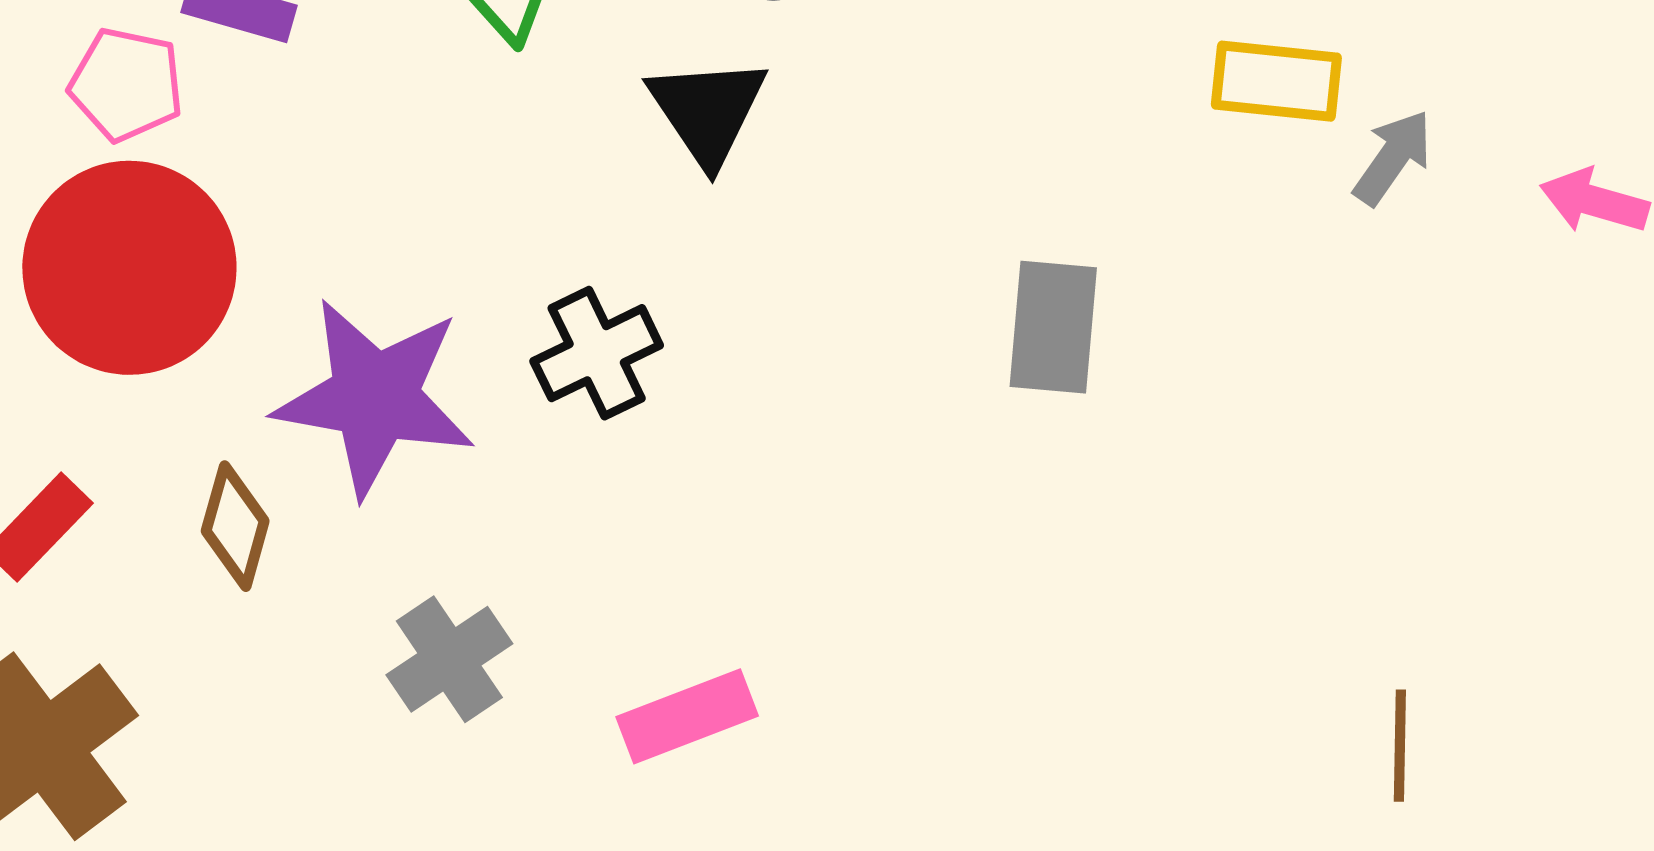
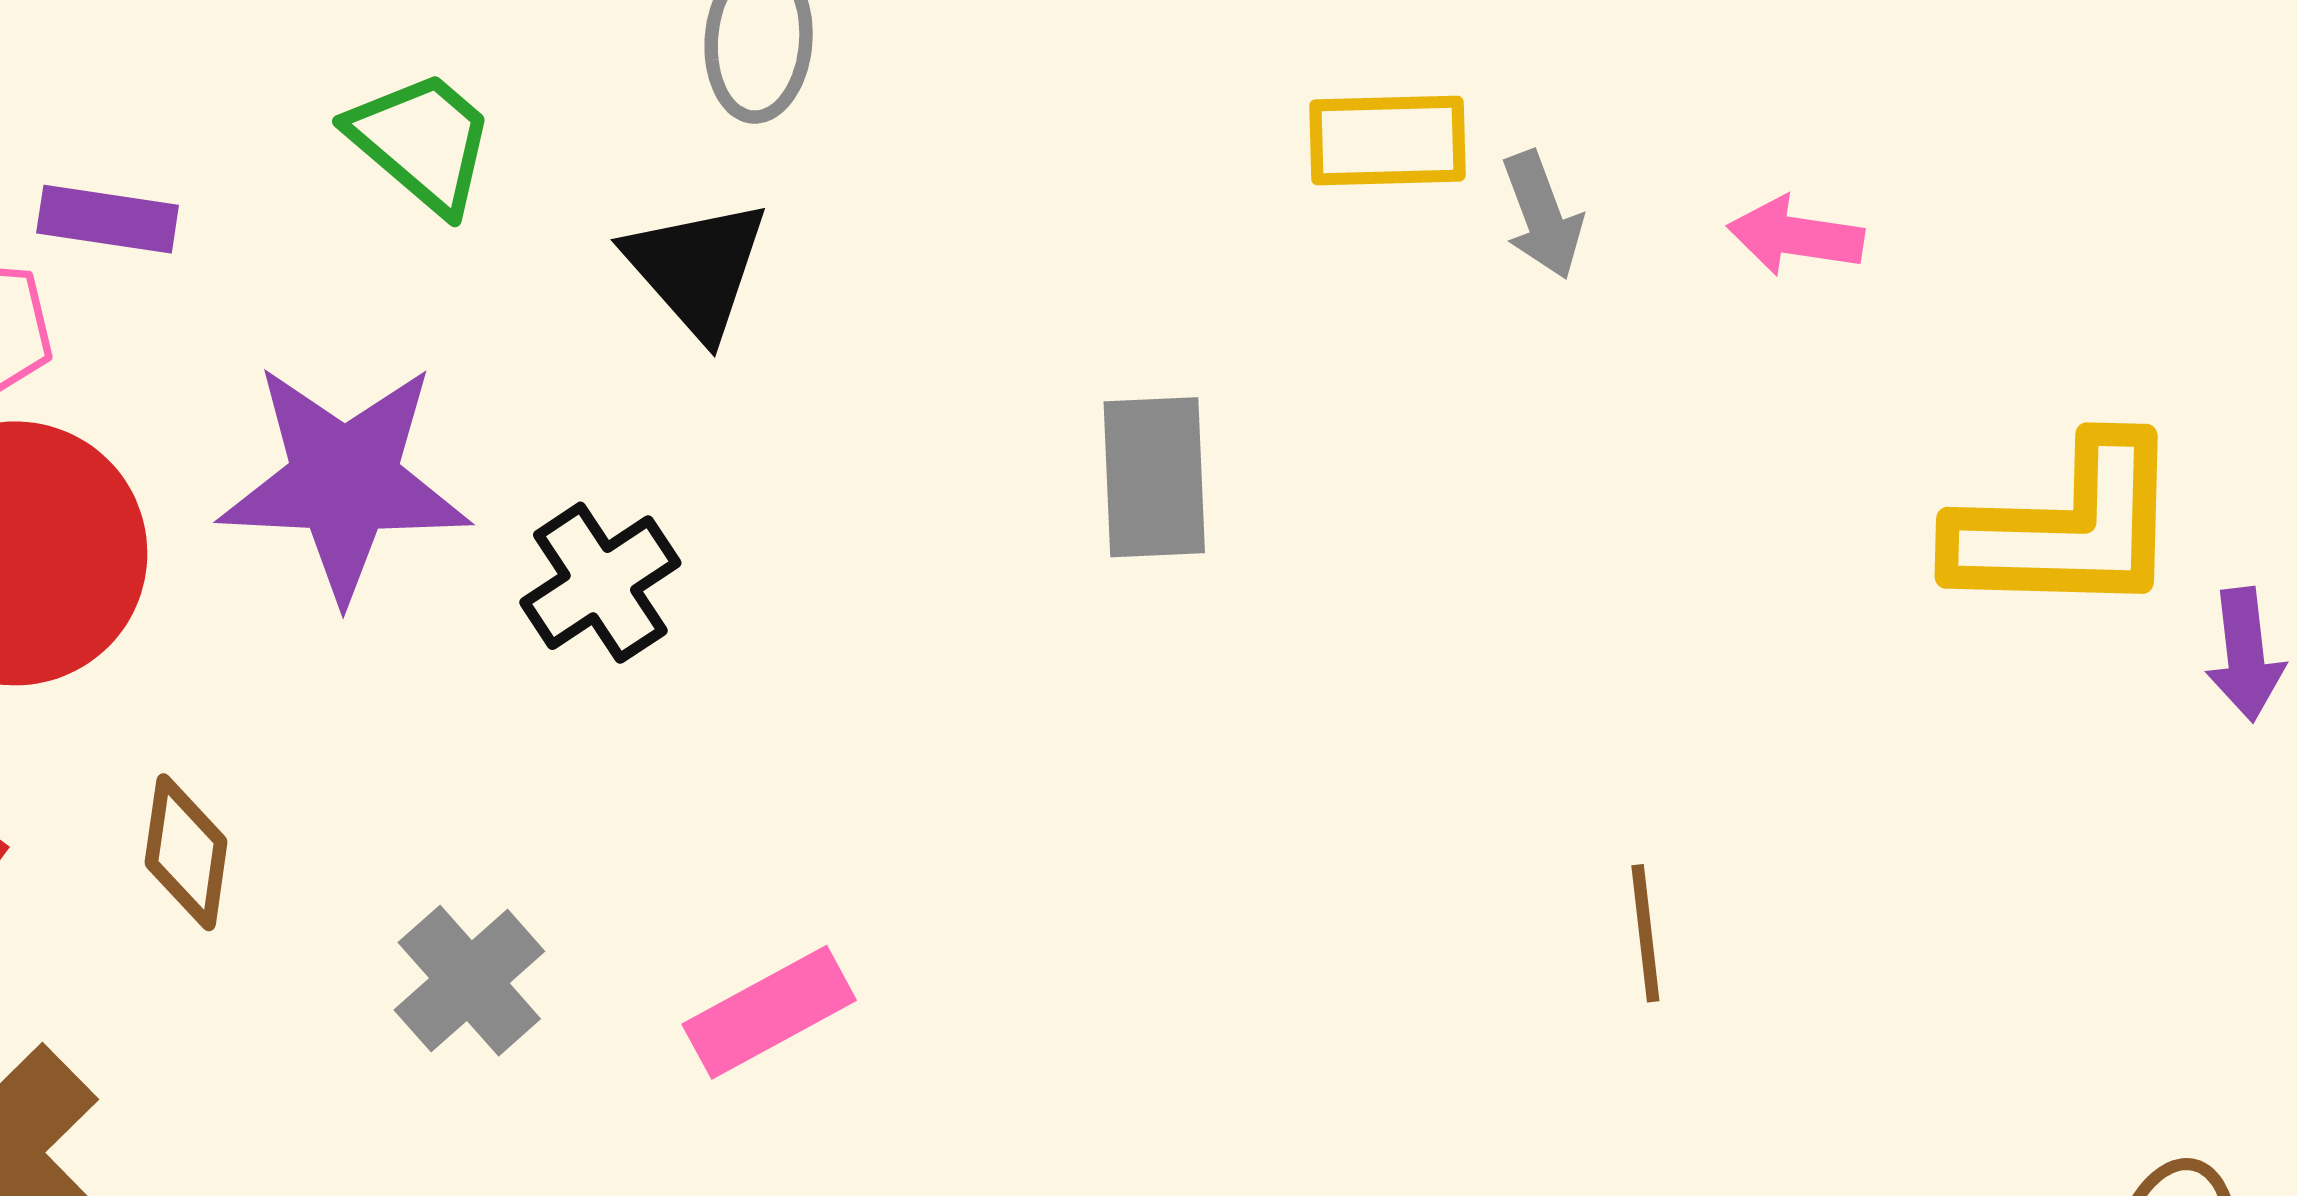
gray arrow: (1393, 157) -> (1542, 215), turned 132
purple star: (375, 397) -> (344, 481), moved

